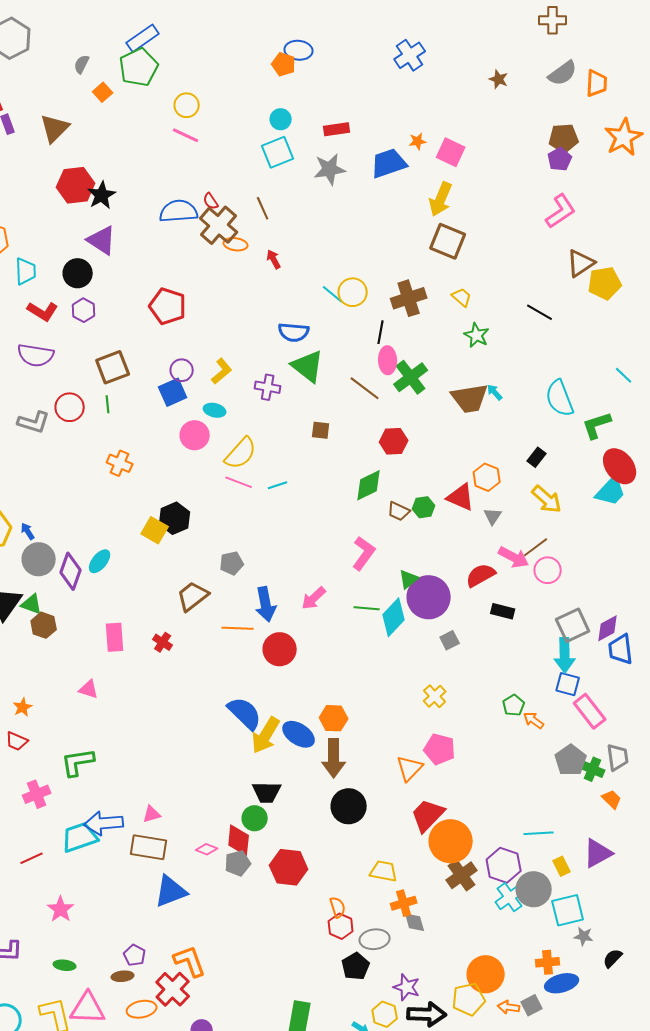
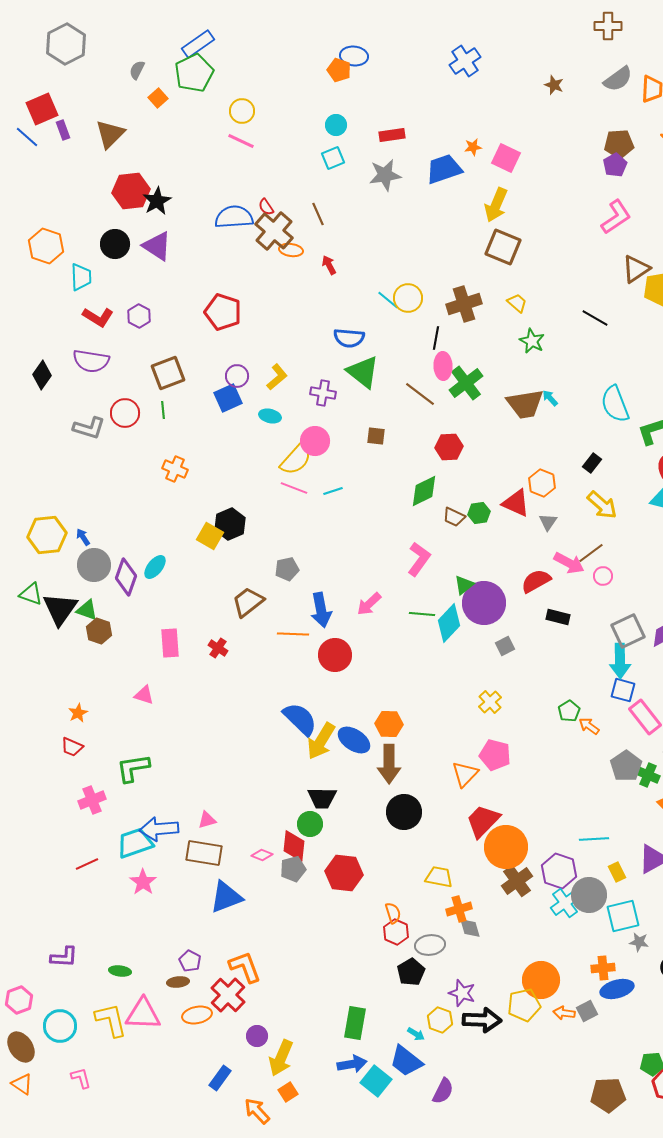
cyan square: (278, 152) -> (333, 158), size x0.7
black circle: (78, 273) -> (115, 244), moved
pink circle: (195, 435) -> (315, 441), moved
pink circle: (548, 570) -> (603, 576), size x0.7
pink star: (61, 909) -> (143, 882), moved

